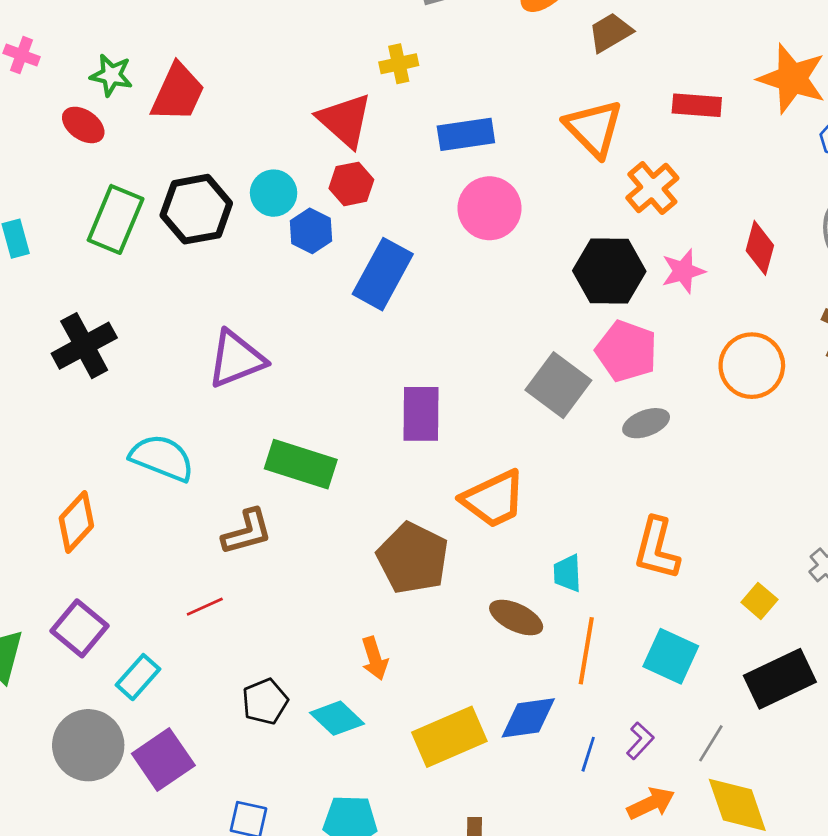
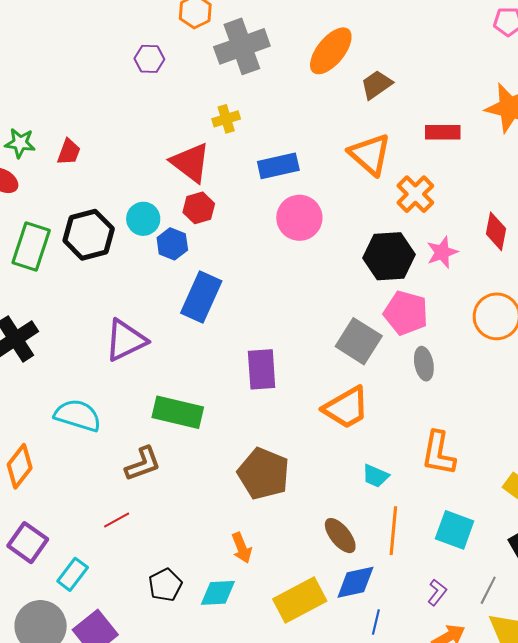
red trapezoid: (178, 93) -> (69, 152), size x0.6
blue rectangle: (383, 274) -> (201, 297), moved
gray ellipse: (646, 423) -> (424, 364), turned -76
orange trapezoid: (494, 499) -> (346, 408), moved
cyan trapezoid: (567, 573) -> (376, 476), turned -60
brown ellipse: (516, 617) -> (340, 536), moved, turned 30
cyan diamond: (337, 718) -> (218, 593), turned -42
blue line: (588, 754) -> (376, 622), moved

